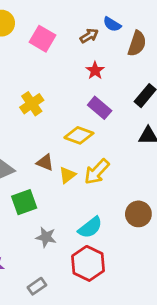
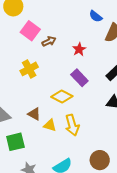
brown arrow: (89, 36) -> (49, 41), moved
pink square: (43, 39) -> (30, 31), moved
yellow arrow: (97, 172) -> (72, 125), turned -65
yellow triangle: (67, 175) -> (50, 125), turned 48

